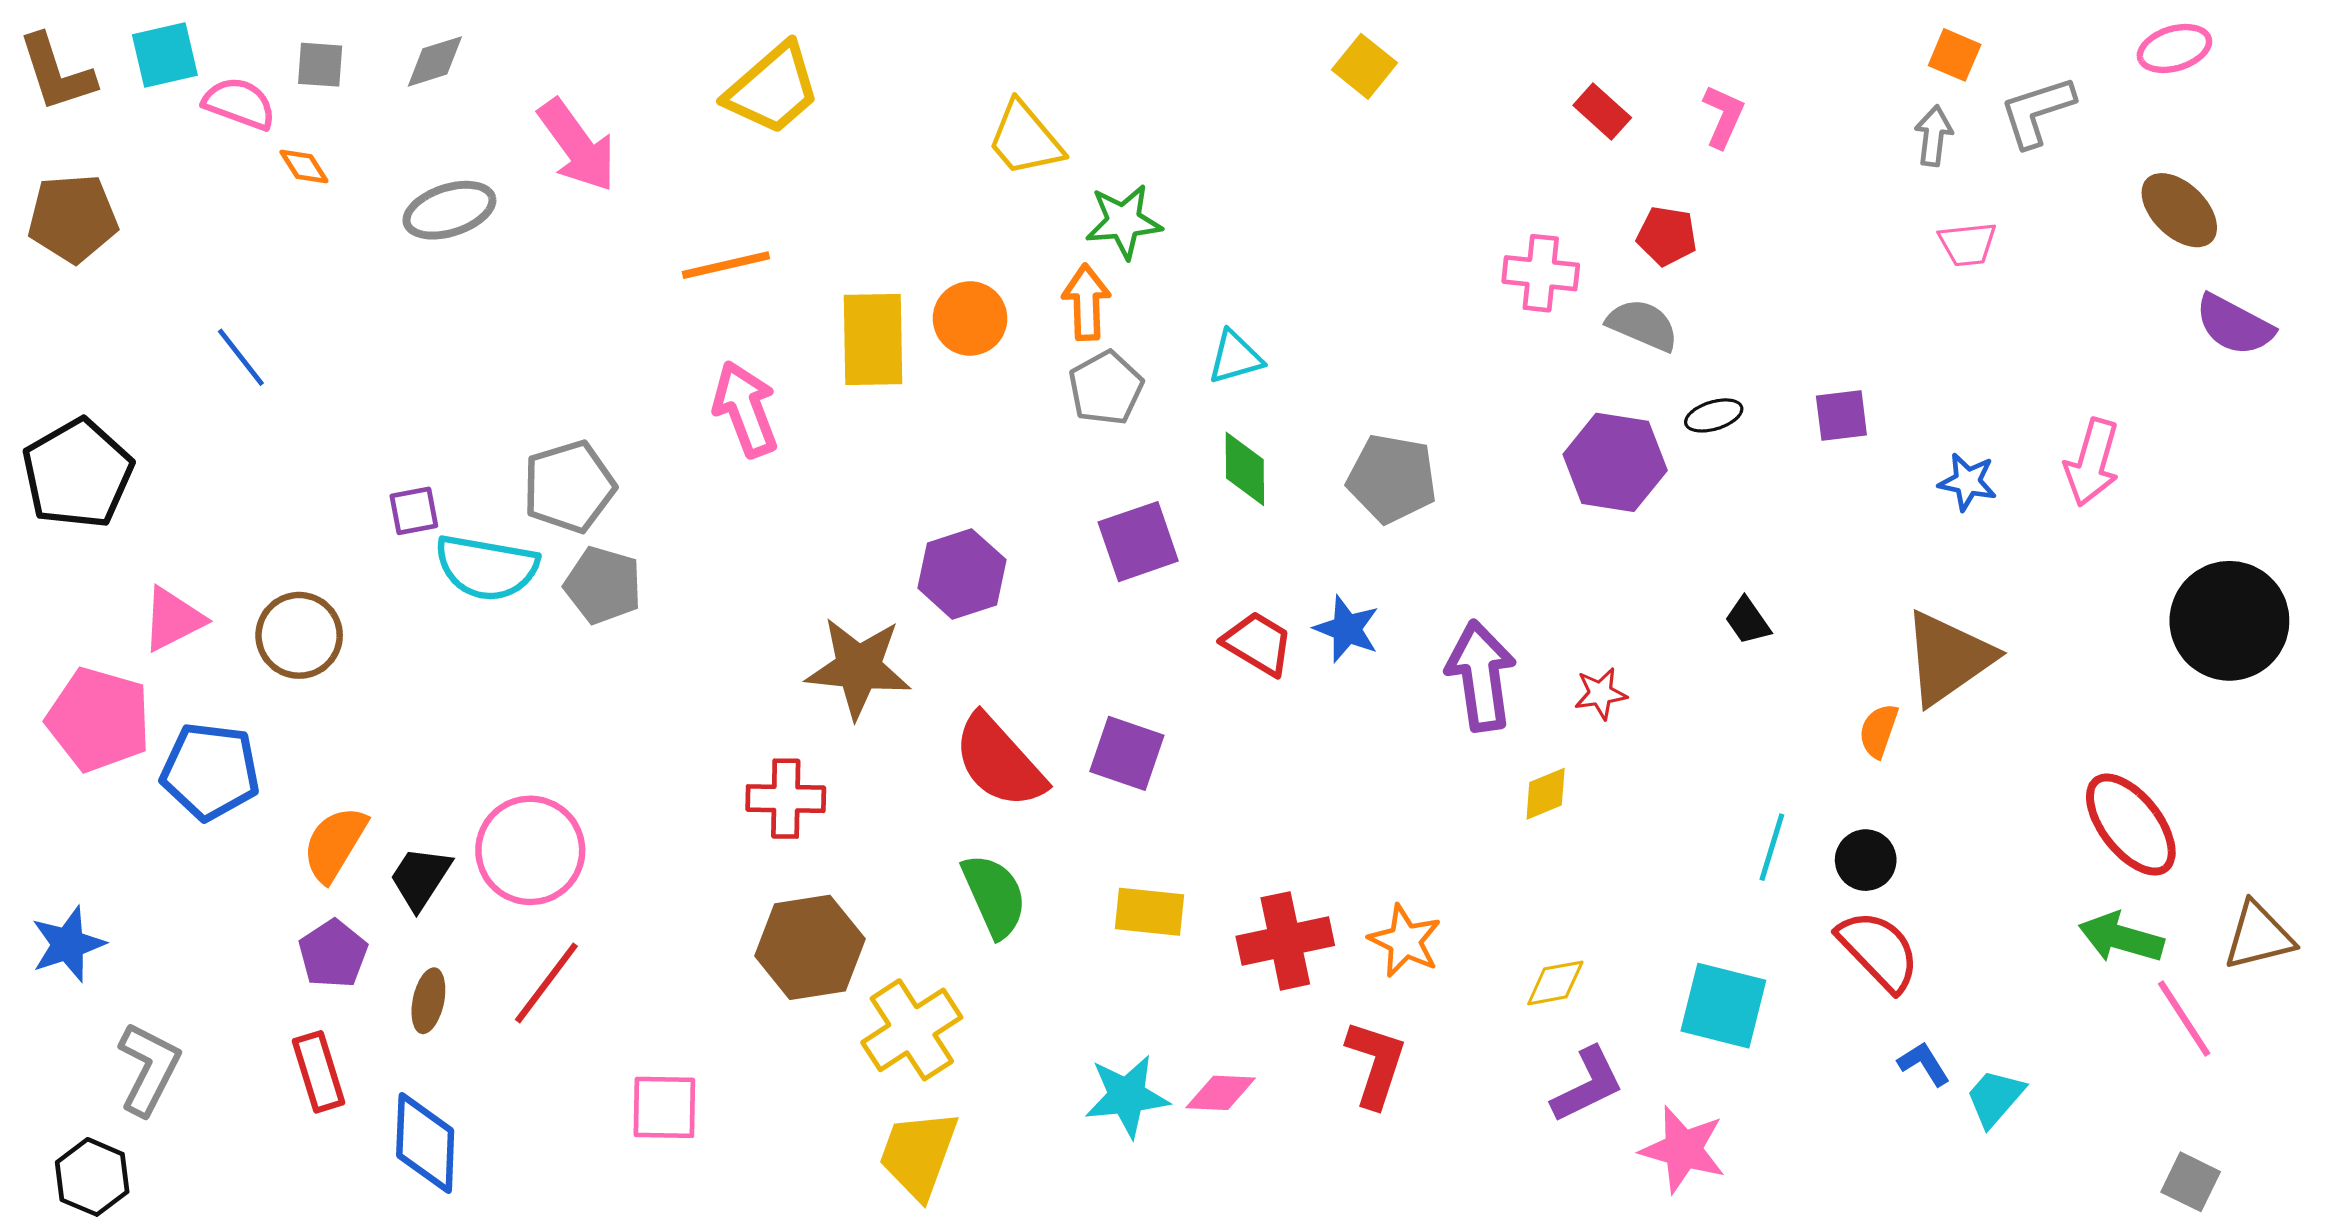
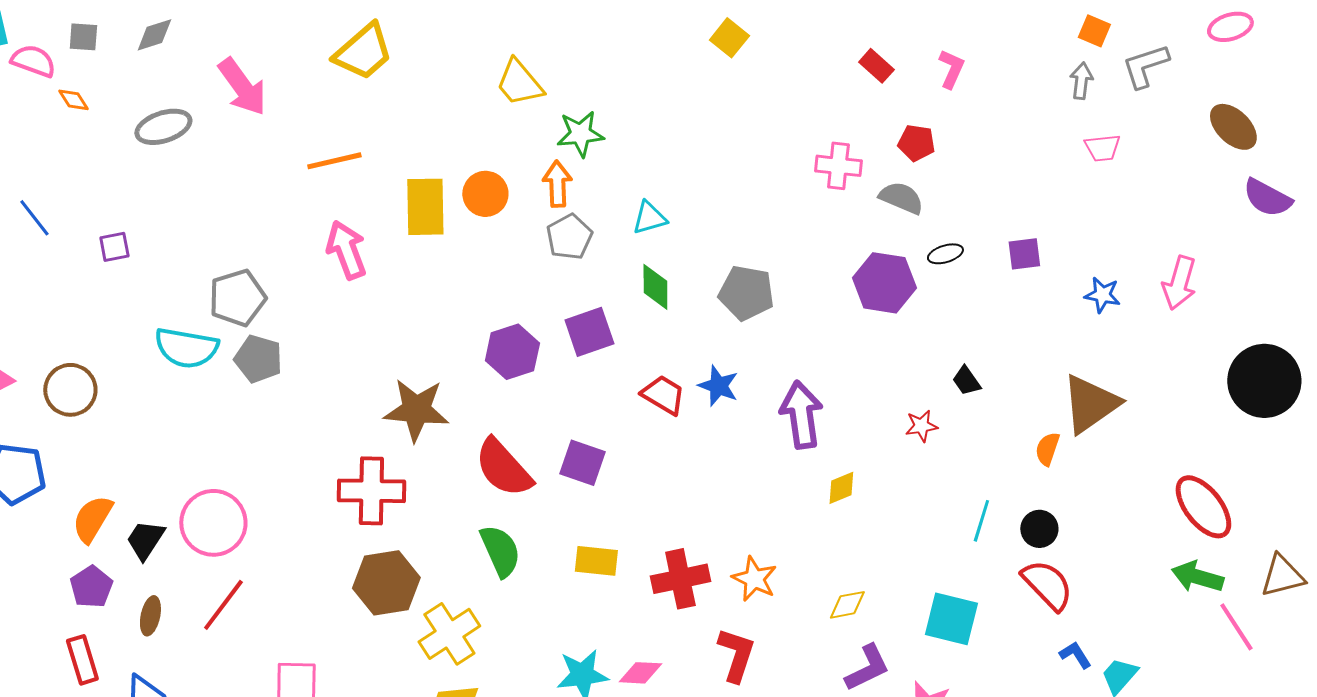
purple square: (414, 511) -> (114, 247), moved
purple hexagon: (962, 574) -> (512, 352), moved
red star: (1601, 694) -> (921, 426), moved
red cross: (786, 799) -> (371, 491), size x1.4

